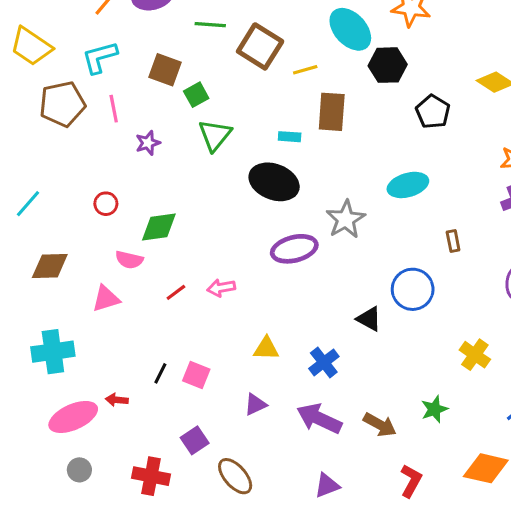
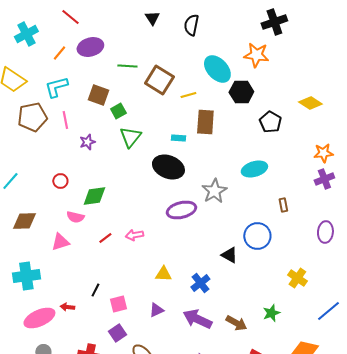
pink square: (196, 375) -> (118, 304), moved, turned -36

